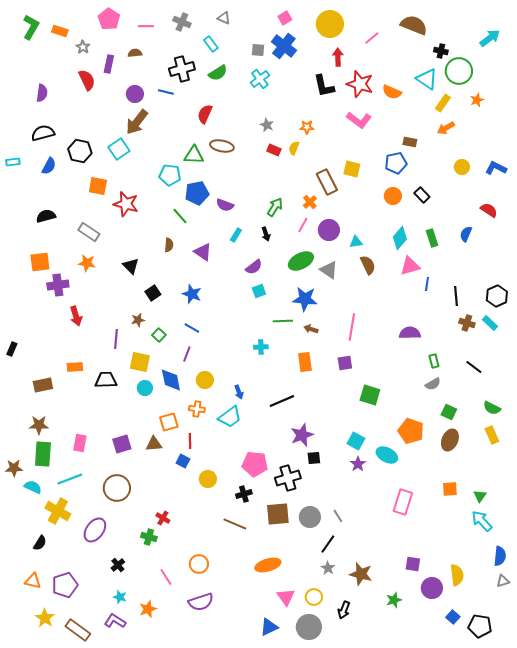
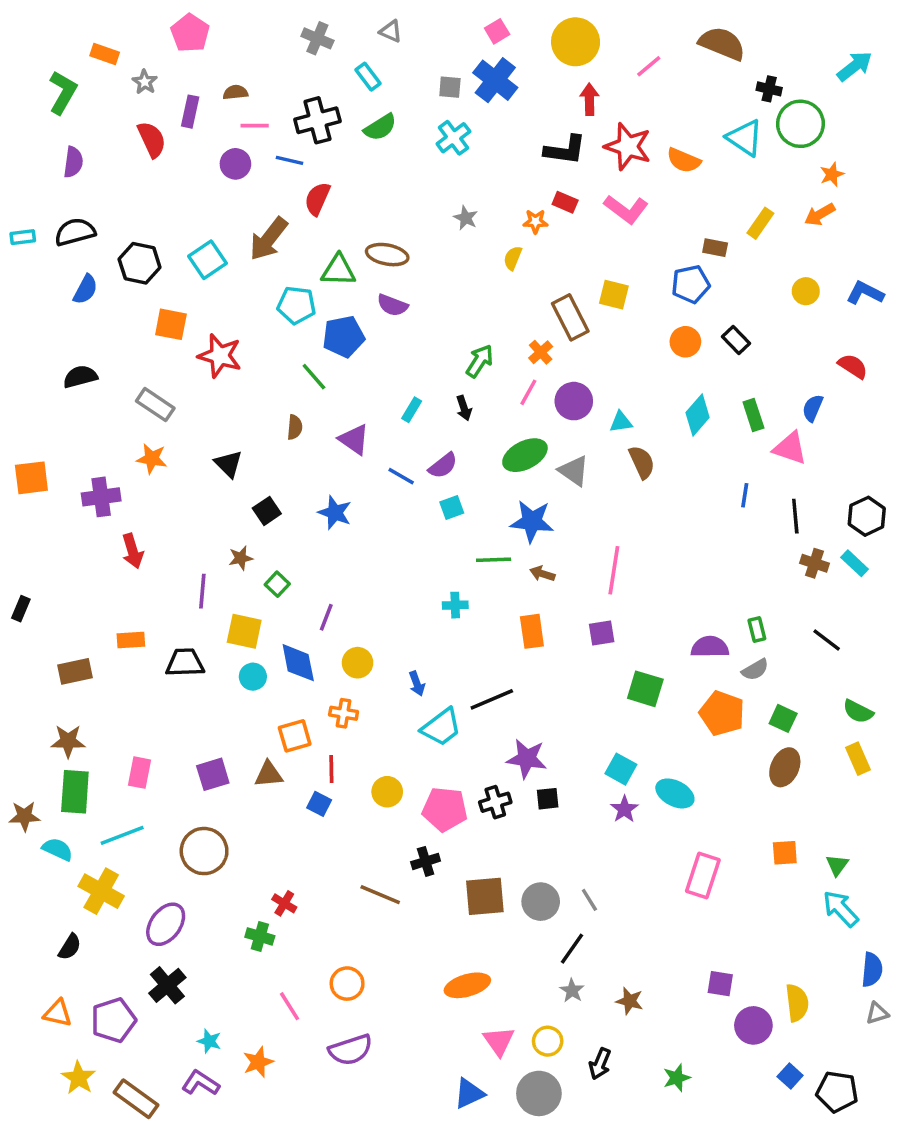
pink line: (146, 26) -> (255, 126), moved
green L-shape: (31, 27) -> (63, 92), moved
black L-shape: (324, 86) -> (565, 150), turned -70
yellow rectangle: (443, 103) -> (760, 223), moved
red semicircle: (205, 114) -> (317, 199), moved
brown arrow: (137, 122) -> (269, 239), moved
orange arrow: (446, 128) -> (820, 214), moved
red rectangle: (274, 150) -> (565, 202), moved
cyan rectangle: (13, 162) -> (23, 237), moved
purple semicircle: (225, 205) -> (392, 305), moved
orange square: (40, 262) -> (31, 478), moved
pink triangle: (410, 266) -> (790, 448), moved, turned 35
blue line: (192, 328) -> (401, 476), moved
purple semicircle: (410, 333) -> (710, 647), moved
cyan trapezoid: (230, 417) -> (441, 727), moved
orange pentagon: (411, 431) -> (722, 713), moved
purple star: (302, 435) -> (527, 759), turned 30
black cross: (288, 478) -> (495, 802), moved, size x0.7
yellow circle: (208, 479) -> (387, 792), moved
brown line: (235, 524) -> (380, 895), moved
black cross: (118, 565) -> (167, 985), moved, size x1.5
brown star: (361, 574) -> (630, 1001), size x0.7
green star: (394, 600) -> (677, 1078), moved

